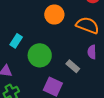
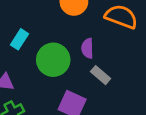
purple semicircle: (92, 52) -> (87, 48), moved

